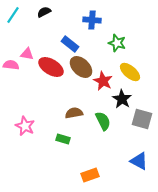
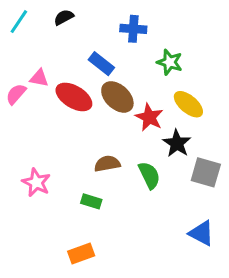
pink semicircle: (11, 65) -> (16, 94), turned -56
orange rectangle: (90, 175) -> (81, 253), moved

